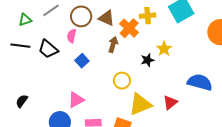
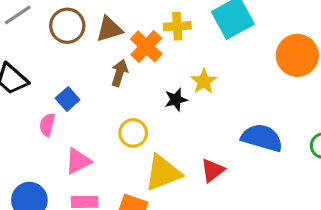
brown triangle: (107, 18) -> (109, 29), turned -42
pink semicircle: (72, 36) -> (47, 125), moved
pink triangle: (76, 100) -> (78, 161), moved

